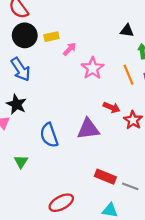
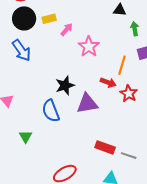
orange line: (128, 75) -> (122, 65), moved, turned 42
black star: (16, 104) -> (65, 85), moved, turned 30

